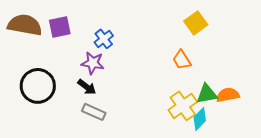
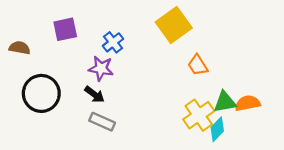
yellow square: (196, 23) -> (174, 25), moved, size x1.4
brown semicircle: (25, 25) -> (20, 48), moved, size x0.6

